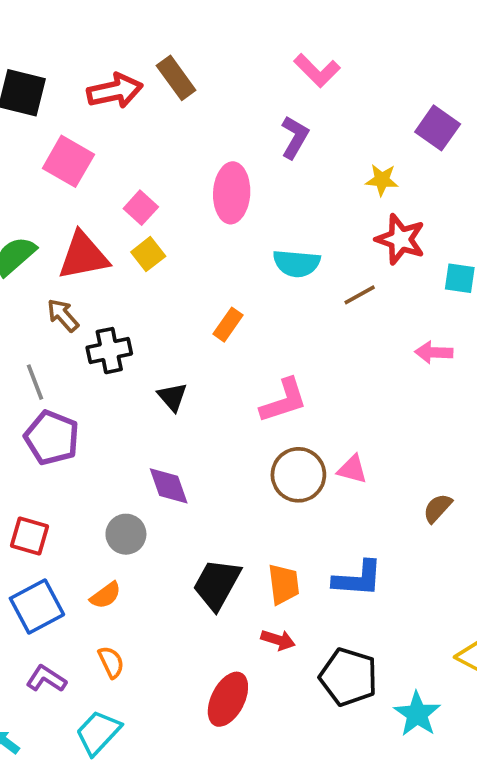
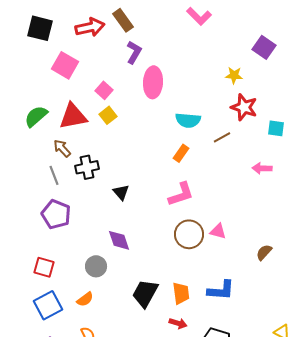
purple L-shape: (295, 137) -> (134, 52), moved
orange rectangle: (228, 325) -> (181, 153), moved
gray line: (35, 382) -> (54, 175), moved

